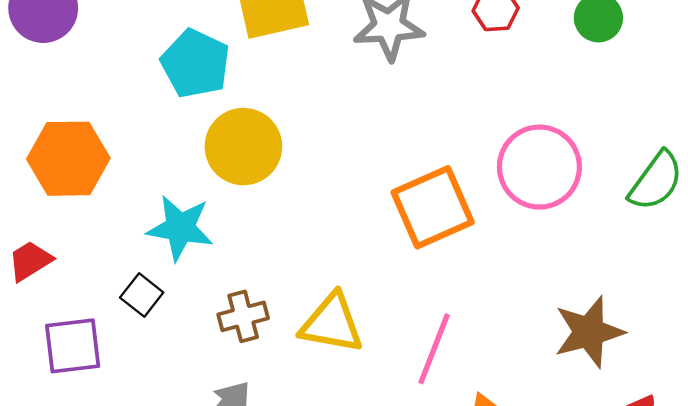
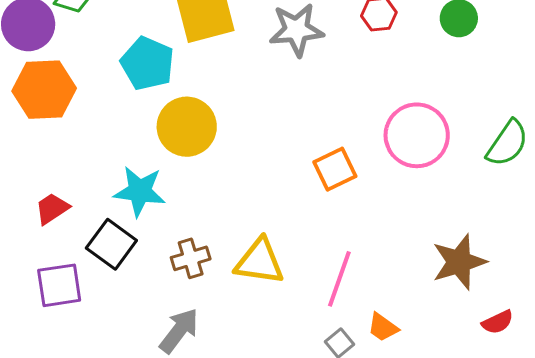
orange hexagon: (68, 159) -> (44, 90), moved
orange square: (433, 207) -> (335, 169), size x0.7
red trapezoid: (30, 261) -> (52, 209), moved
black square: (142, 295) -> (111, 244), size x1.5

